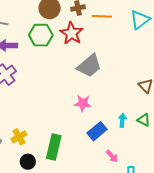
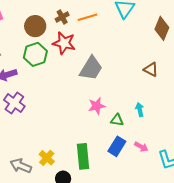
green triangle: (144, 120) -> (117, 120), moved
blue rectangle: (97, 131) -> (117, 146), moved

